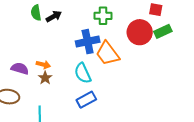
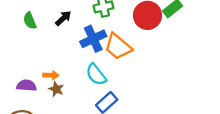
black arrow: (54, 16) -> (63, 18), moved

